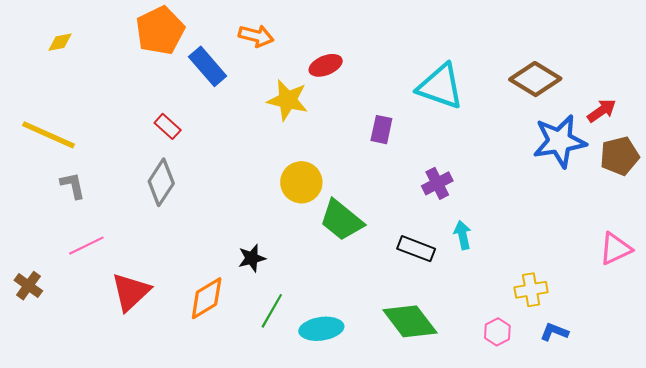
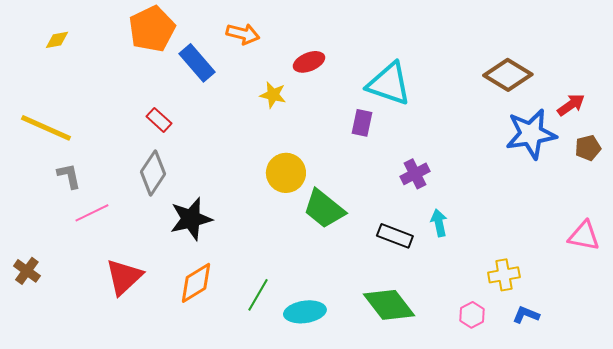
cyan triangle: (440, 86) -> (389, 84), moved
yellow star: (288, 100) -> (273, 95), size x0.7
brown pentagon: (620, 156) -> (588, 148), size x0.7
pink line: (86, 246) -> (92, 213), moved
pink triangle: (615, 249) -> (584, 236), turned 36
black star: (252, 258) -> (191, 219), moved, size x1.6

